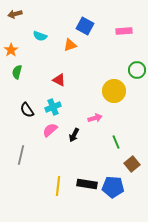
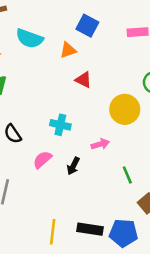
cyan semicircle: (40, 36) -> (29, 39), size x1.5
red triangle: (59, 80) -> (84, 80), moved
cyan cross: (53, 107) -> (60, 125), moved, turned 35

